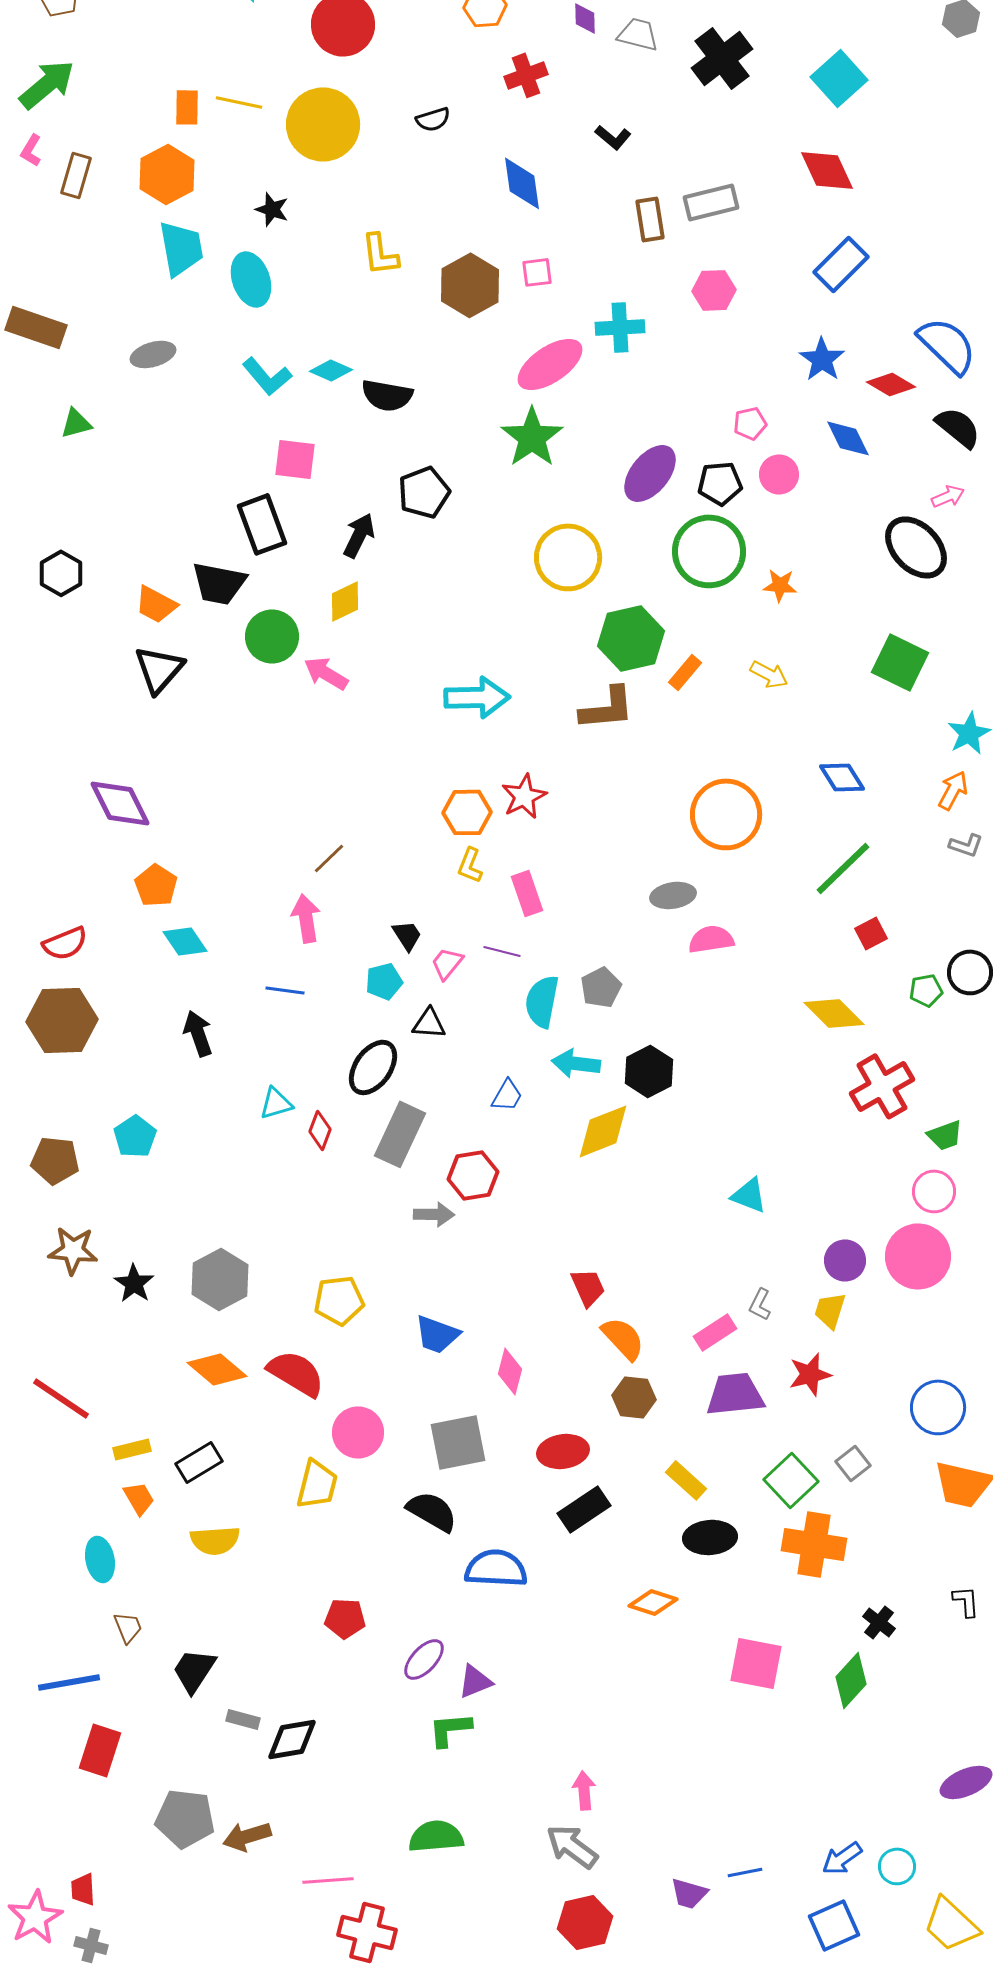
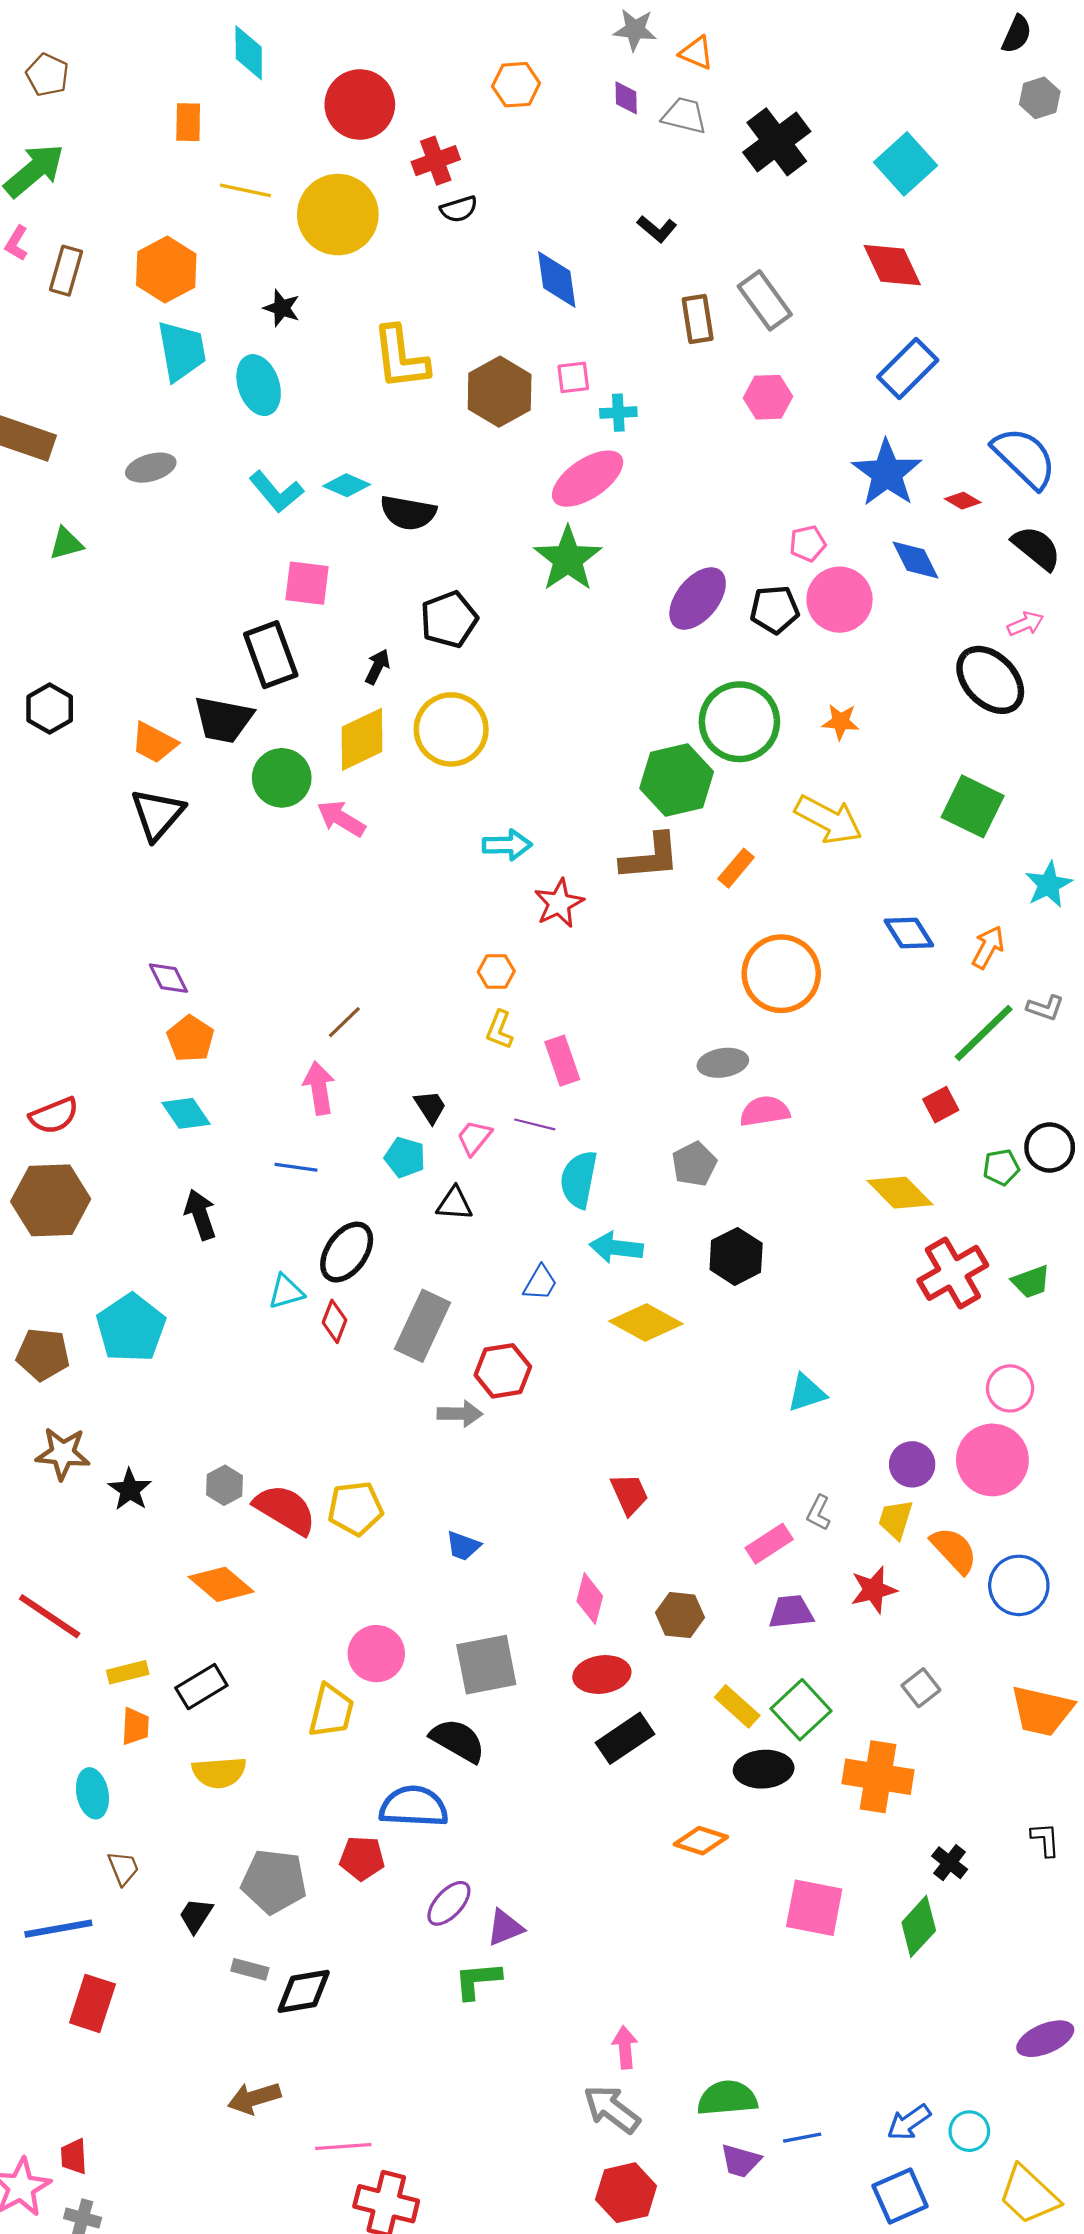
red cross: (526, 75) -> (436, 161), moved
orange rectangle: (187, 107) -> (188, 122), moved
gray rectangle: (711, 202) -> (765, 300), turned 68
yellow L-shape: (380, 254) -> (401, 358), size x1.4
cyan cross: (620, 327) -> (618, 413), moved, size x0.7
blue star: (822, 359) -> (887, 473), size x1.4
red diamond: (891, 384) -> (963, 501), size x0.7
pink circle: (779, 474) -> (840, 600), size x1.5
black arrow: (359, 535) -> (377, 667), size x0.7
green circle: (709, 551) -> (739, 722), moved
yellow circle: (568, 557) -> (451, 729), moved
yellow diamond: (345, 601) -> (362, 739), size x1.4
orange rectangle: (685, 672) -> (736, 868), moved
yellow arrow: (769, 674) -> (829, 820), size x1.6
cyan arrow: (477, 697) -> (507, 845), size x0.7
orange arrow: (953, 790) -> (988, 947), moved
red star: (524, 796) -> (559, 903), moved
purple diamond: (120, 803) -> (168, 978), moved, size x0.6
orange hexagon: (467, 812) -> (496, 971), size x0.7
green line: (843, 868) -> (984, 1033), moved
orange pentagon: (156, 885) -> (190, 1039), moved
cyan pentagon: (384, 981) -> (405, 1157), turned 30
gray pentagon: (601, 987) -> (694, 1164), moved
black ellipse: (373, 1067) -> (347, 1252), moved
black hexagon: (649, 1071) -> (736, 1256), moved
yellow diamond: (603, 1131) -> (646, 1322), turned 50
green trapezoid: (945, 1135) -> (1031, 1282), moved
cyan pentagon: (135, 1136) -> (131, 1328), size x1.5
cyan triangle: (749, 1195) -> (806, 1393), turned -39
gray hexagon: (220, 1279) -> (224, 1485), size x0.6
blue trapezoid: (437, 1334) -> (463, 1546), size x0.7
orange semicircle: (623, 1338) -> (954, 1550), moved
pink diamond: (510, 1371) -> (590, 1599), moved
red semicircle: (296, 1373) -> (285, 1509), moved
purple trapezoid: (735, 1394) -> (791, 1612), size x0.7
blue circle: (938, 1407) -> (1019, 1585), moved
green square: (791, 1480) -> (801, 1710), moved
orange trapezoid: (139, 1498) -> (135, 1726), turned 33
blue semicircle: (496, 1568) -> (414, 1807), moved
black trapezoid: (194, 1670) -> (196, 1915), size x0.7
gray pentagon: (185, 1818) -> (274, 1881), moved
green semicircle: (436, 1836) -> (727, 2098), moved

